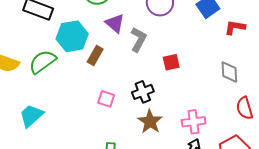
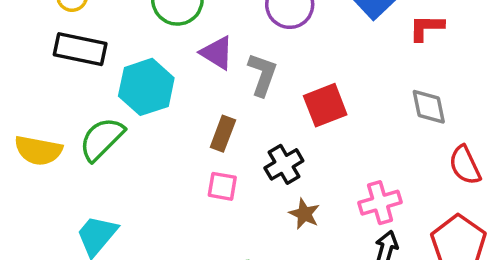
brown rectangle: (95, 55) -> (223, 134), moved
red square: (171, 62) -> (325, 105), size x1.4
brown star: (150, 122) -> (304, 214), size x0.7

